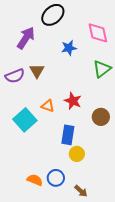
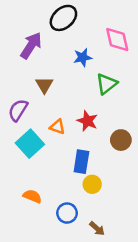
green triangle: (102, 69) -> (107, 84), moved
purple semicircle: (15, 76) -> (18, 110), moved, turned 144
orange semicircle: (35, 180) -> (32, 196), moved

